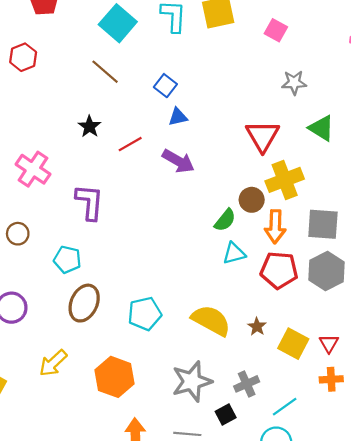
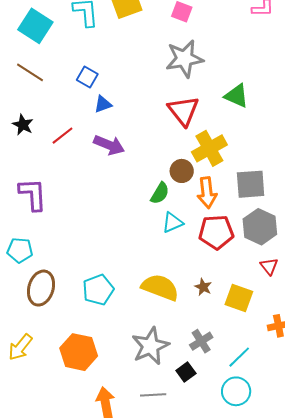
gray star: (294, 83) -> (184, 59), moved, size x1.6
red triangle: (329, 343) -> (269, 266), moved

